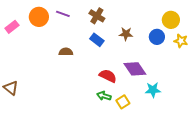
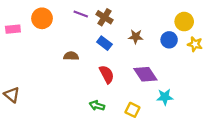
purple line: (63, 14) -> (81, 14), moved
pink rectangle: (12, 27) -> (13, 29), turned 32
red semicircle: (108, 76) -> (107, 74), moved, turned 36
green arrow: (104, 96) -> (97, 106), moved
yellow square: (123, 102) -> (132, 110), turned -32

